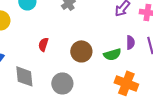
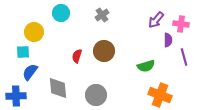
purple semicircle: (130, 42) -> (168, 40), moved
brown circle: (81, 51) -> (104, 51), moved

